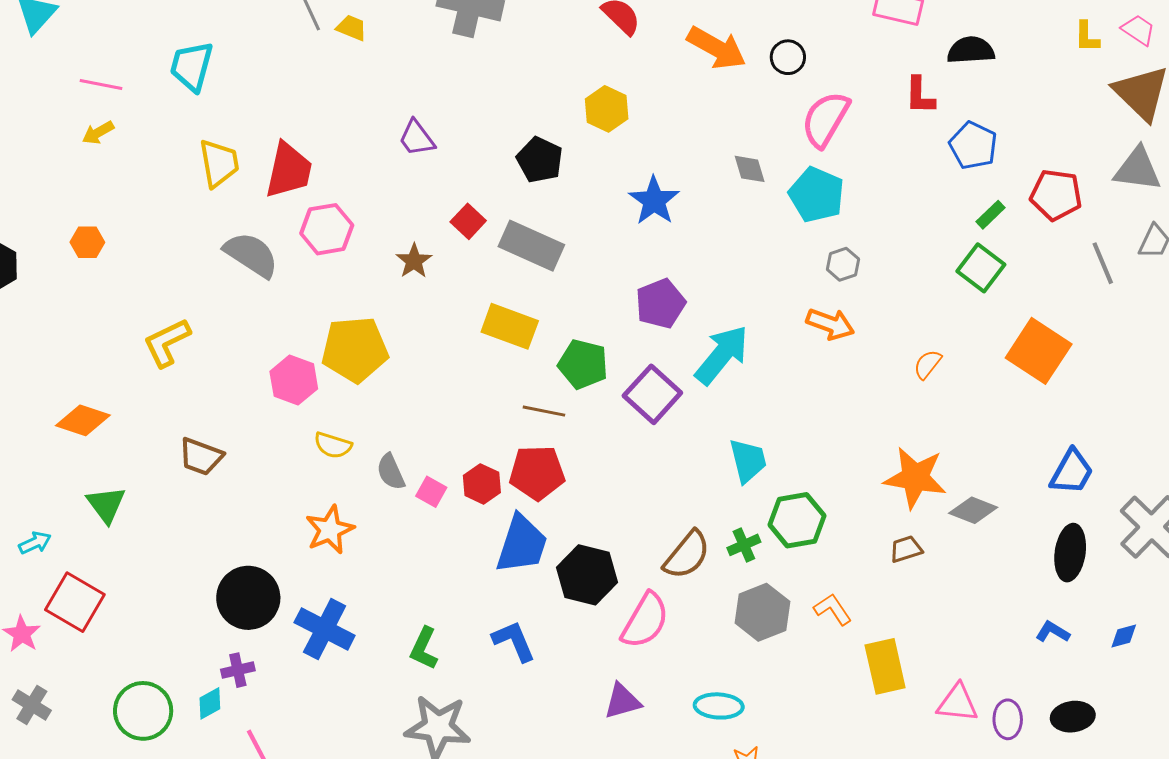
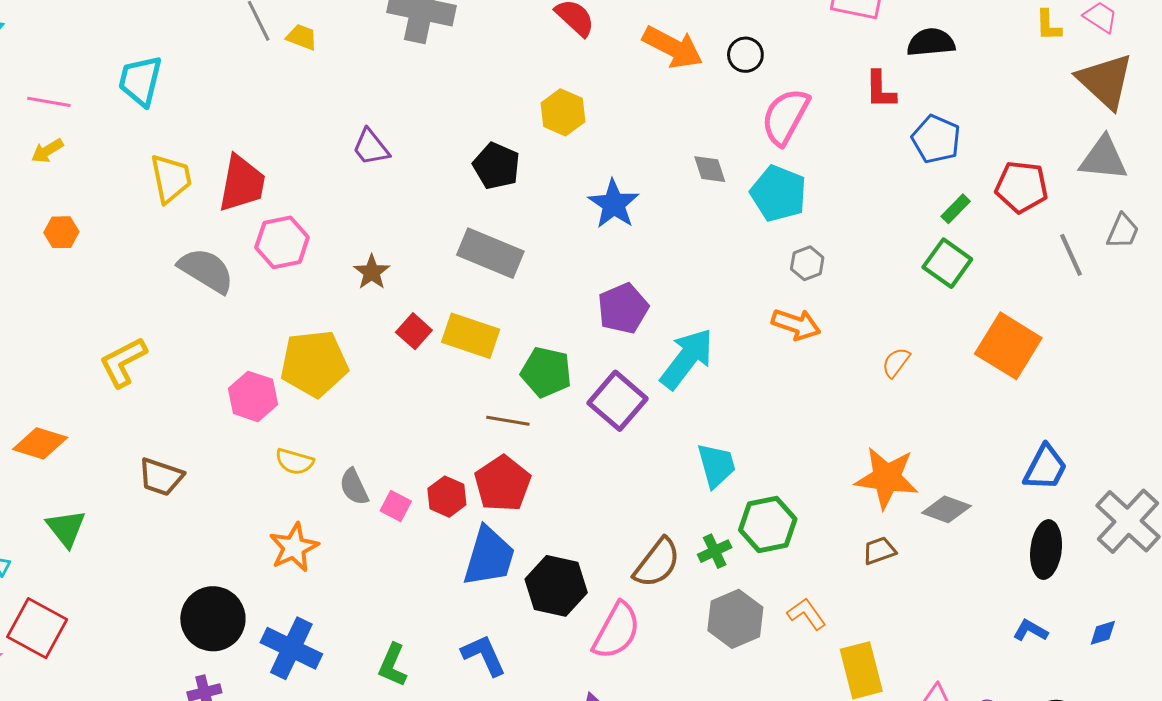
red square: (468, 221) -> (414, 331), moved
orange hexagon: (87, 242) -> (61, 232), moved
red pentagon: (537, 473) -> (503, 484), turned -30

